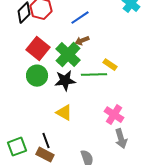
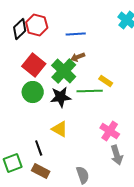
blue line: (80, 18) -> (76, 34), turned 30
black line: (46, 141) -> (39, 148), moved

